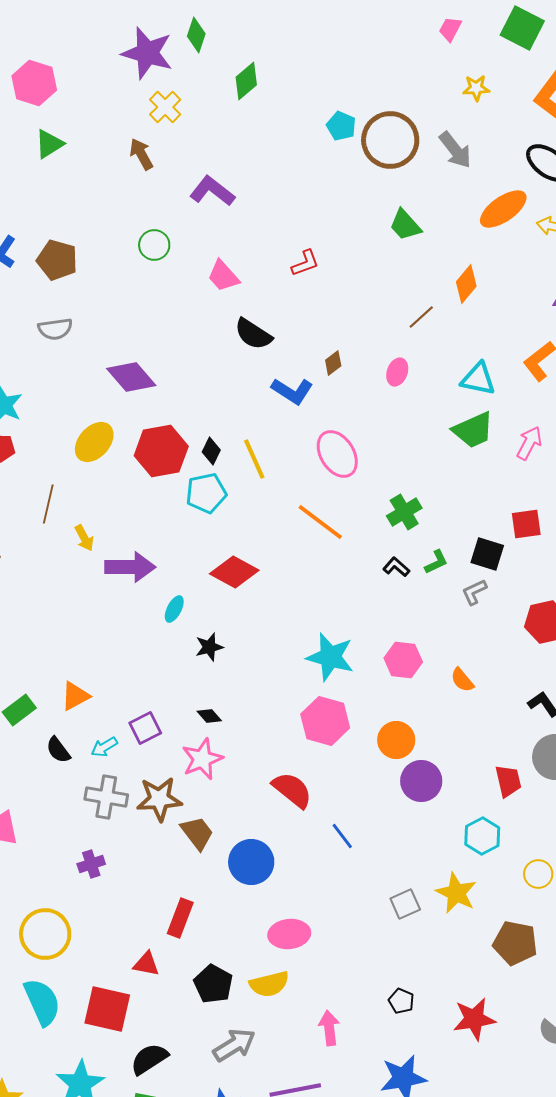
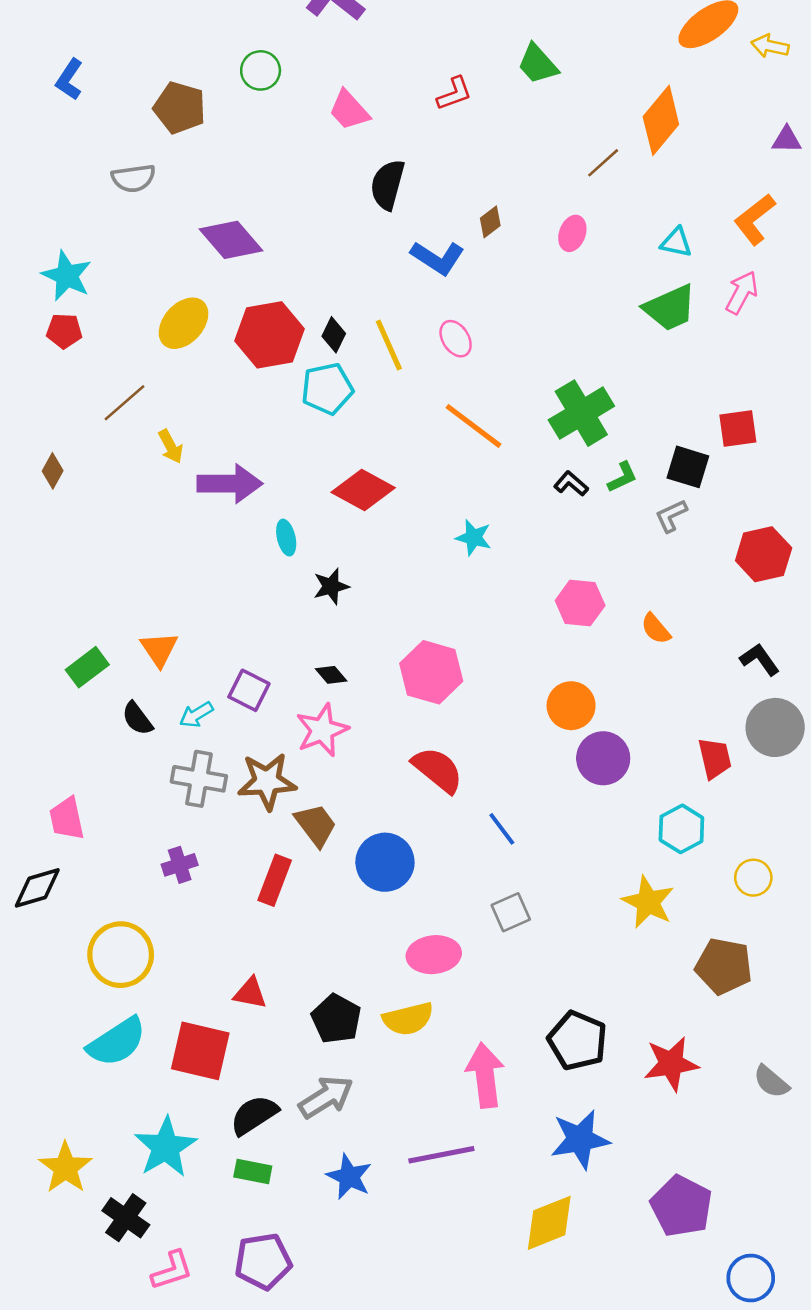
green trapezoid: (405, 225) -> (538, 64), moved
brown pentagon: (57, 260) -> (180, 108), moved
orange diamond: (466, 284) -> (661, 120), size x1.4
black semicircle: (253, 334) -> (388, 185), turned 72
cyan triangle: (478, 379) -> (676, 242), size x0.7
pink arrow: (529, 443) -> (742, 292), moved
pink ellipse: (337, 454) -> (456, 339), moved, size x0.6
brown line: (48, 504) -> (124, 403), turned 36
green cross: (404, 512) -> (581, 413), size x1.4
cyan ellipse: (174, 609) -> (286, 538), turned -40
cyan star: (330, 657) -> (474, 538), moved, size x0.6
orange triangle: (75, 696) -> (159, 649), turned -36
pink hexagon: (325, 721) -> (431, 672), moved
purple square: (145, 728) -> (249, 690), turned -36
gray square: (405, 904) -> (511, 912), moved
red rectangle: (180, 918) -> (275, 880), moved
black pentagon: (401, 1001) -> (577, 1041), size x1.8
cyan semicircle: (42, 1002) -> (117, 1042), turned 81
pink arrow: (329, 1028) -> (485, 1075), size x1.4
gray arrow: (234, 1045) -> (326, 1097), moved

